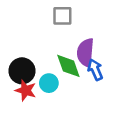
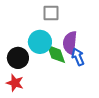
cyan circle: (49, 83) -> (40, 42), moved, size x1.5
red star: (26, 90) -> (15, 83), moved

